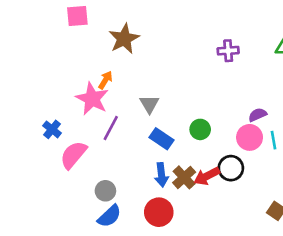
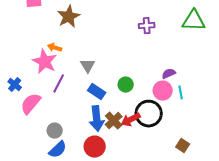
orange arrow: (105, 80) -> (55, 48), turned -104
black circle: (231, 168) -> (149, 114), size x1.4
blue arrow: (161, 175) -> (97, 119), size x1.4

